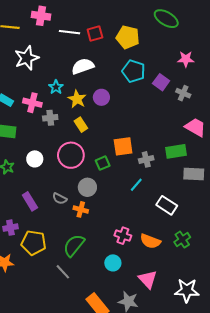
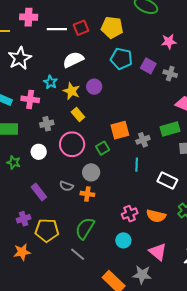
gray cross: (50, 118) -> (47, 124), moved
cyan line: (136, 185) -> (137, 165), turned -32
pink cross: (123, 236) -> (130, 214), turned -35

